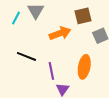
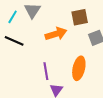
black line: (26, 56) -> (14, 41), moved

